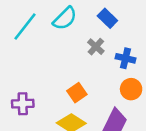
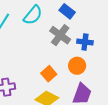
gray cross: (96, 47) -> (60, 35), size x1.5
orange circle: (131, 89) -> (77, 66), moved

